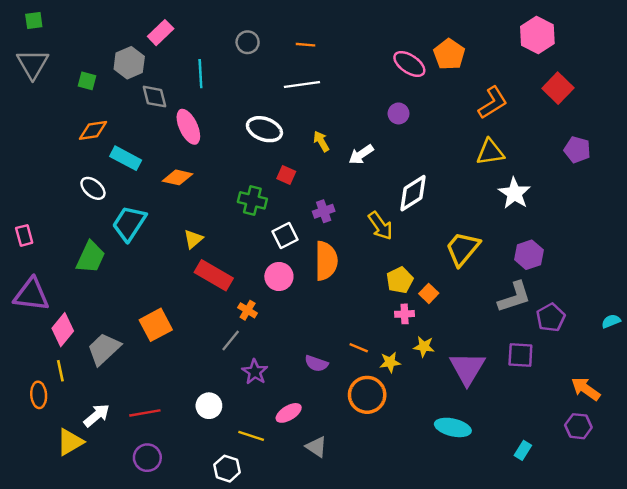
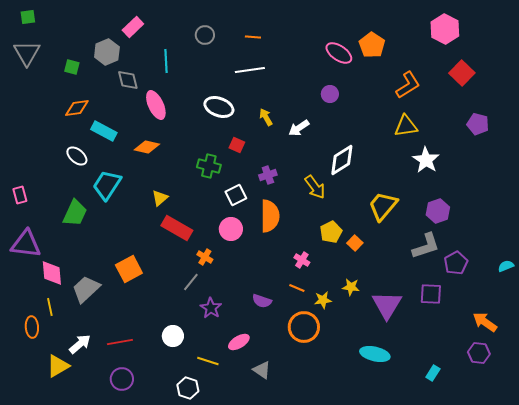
pink cross: (405, 314) -> (302, 260), moved, turned 35
pink diamond: (63, 330) -> (52, 273), turned -44

